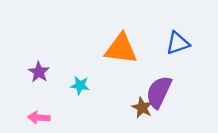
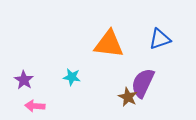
purple star: (39, 72) -> (24, 80), moved

